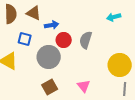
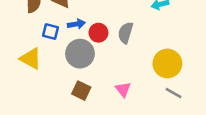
blue arrow: (52, 25) -> (76, 24), moved
brown square: (50, 87) -> (81, 91), turned -35
gray line: (125, 89) -> (174, 93), turned -64

